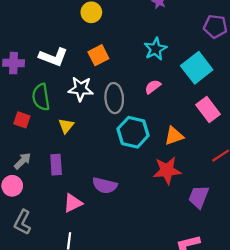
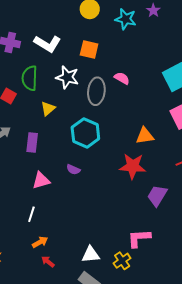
cyan star: (155, 49) -> (126, 19), moved, turned 30
orange square: (98, 55) -> (89, 49), turned 30
pink semicircle: (153, 87) -> (122, 78), moved, turned 56
cyan hexagon: (133, 132) -> (85, 133), moved
purple semicircle: (105, 185) -> (73, 170), size x0.6

